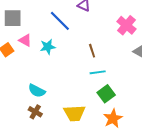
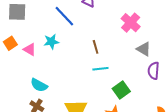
pink triangle: (25, 40) -> (30, 49), moved
green square: (106, 94) -> (121, 90), moved

